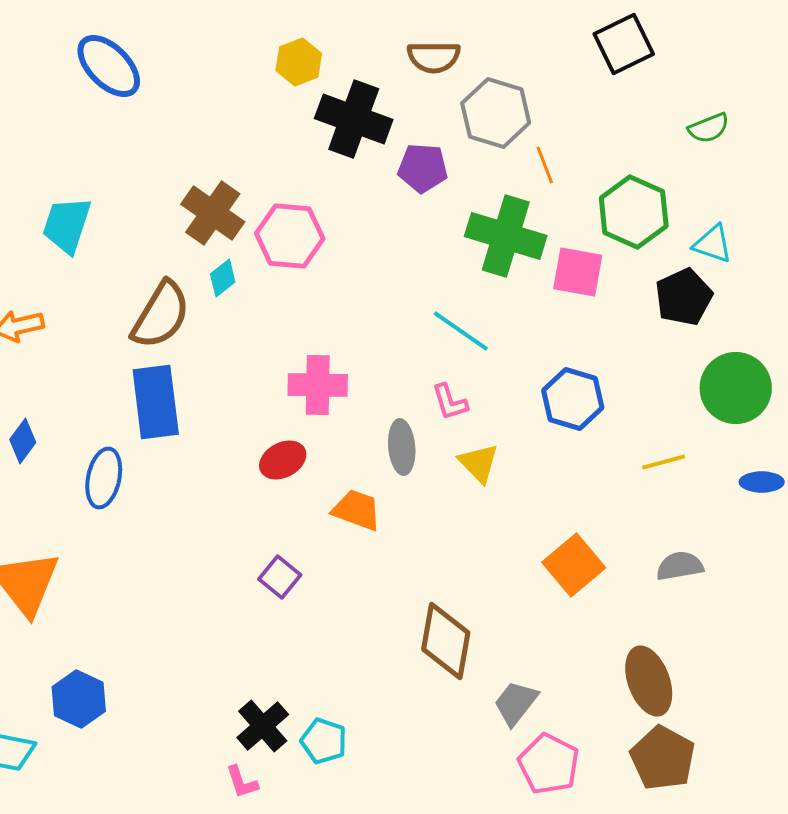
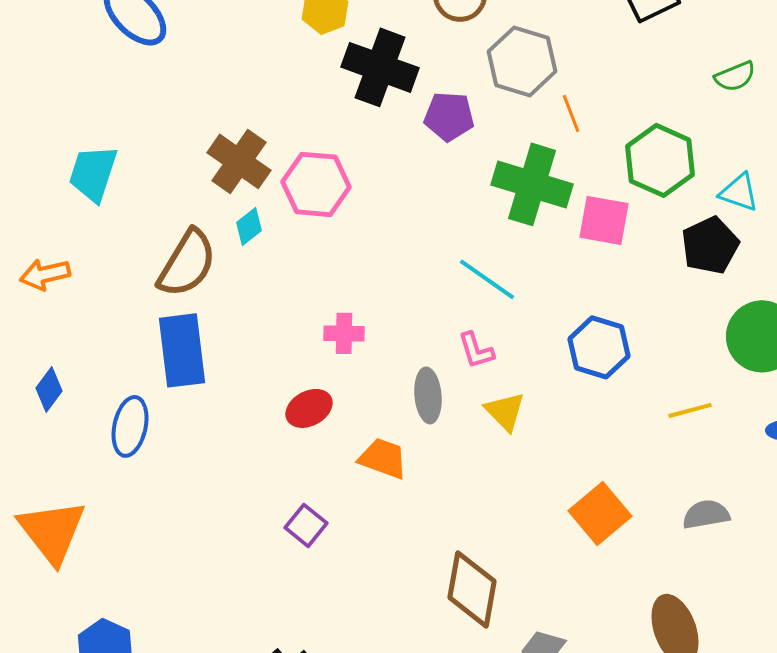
pink cross: (318, 385) -> (344, 333), size x0.7

